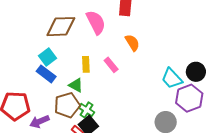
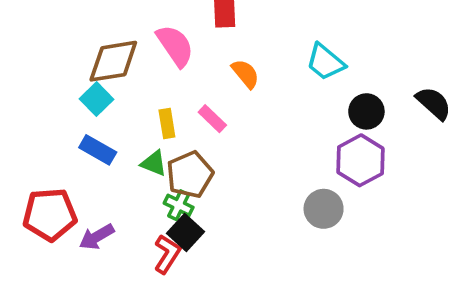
cyan square: (48, 57) -> (97, 99), moved
cyan trapezoid: (172, 78) -> (325, 62), moved
brown pentagon: (67, 105) -> (190, 175), moved

